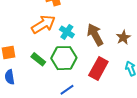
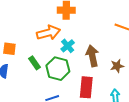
red rectangle: (98, 69) -> (86, 87), turned -40

